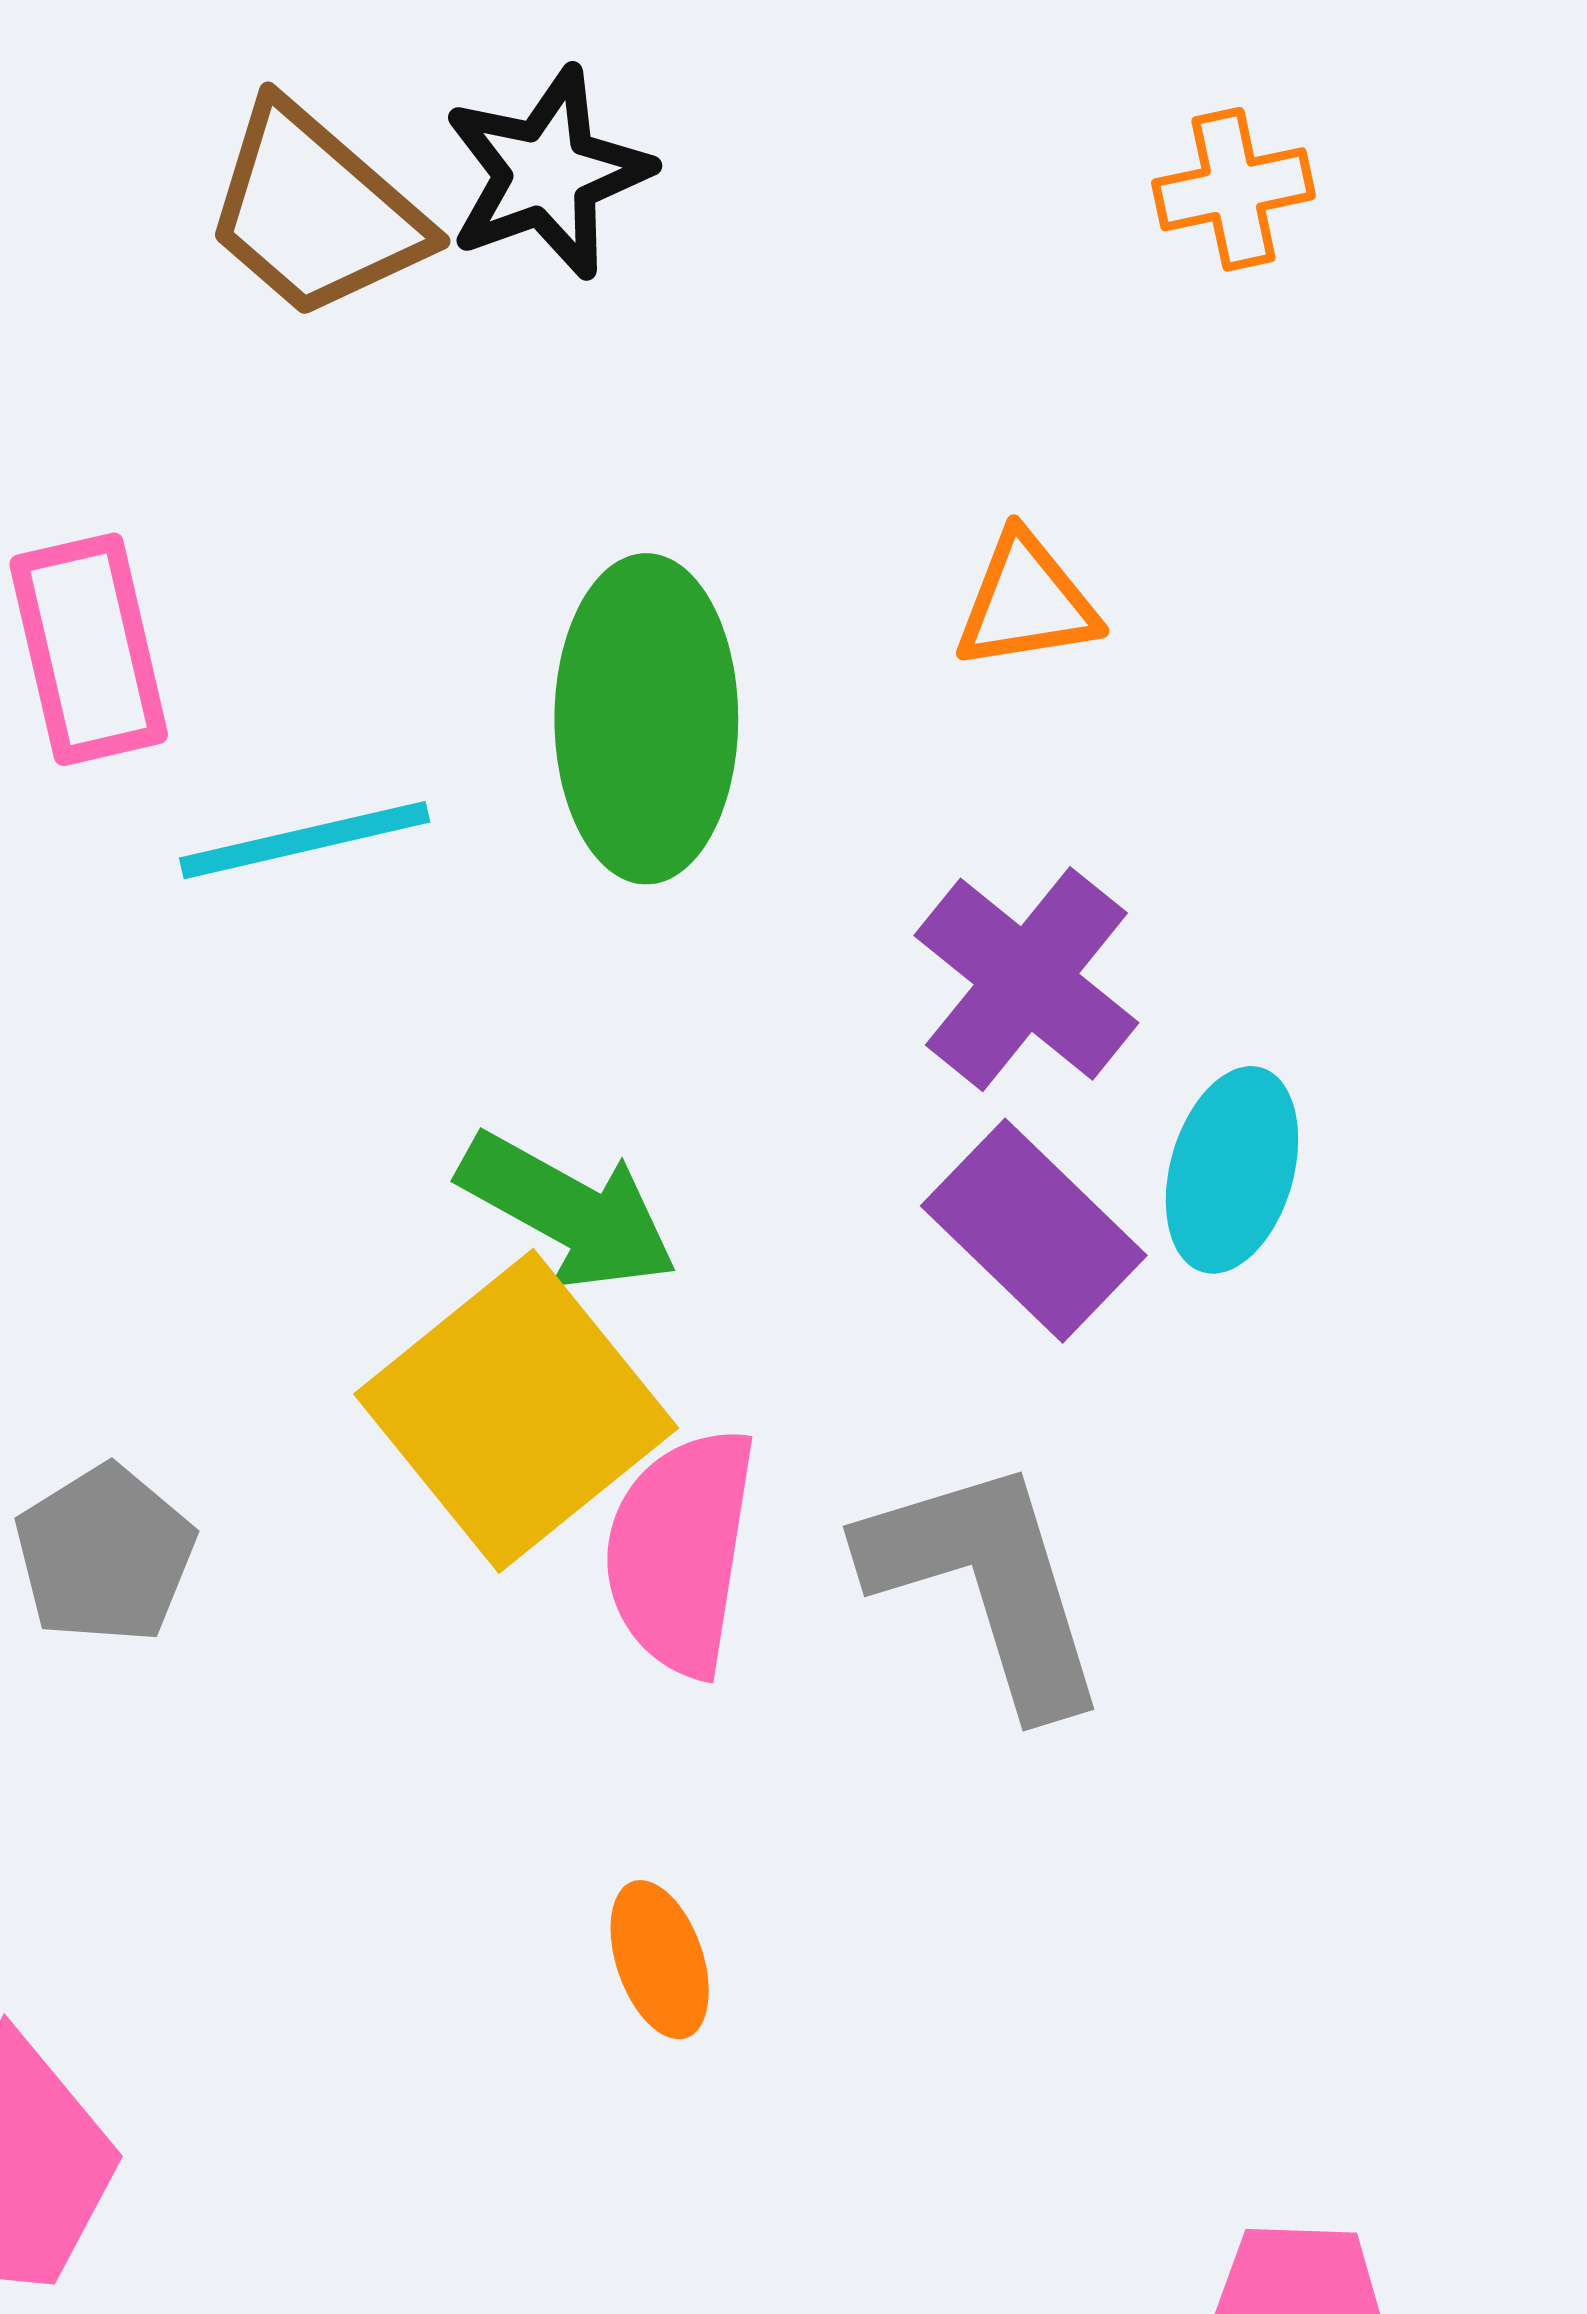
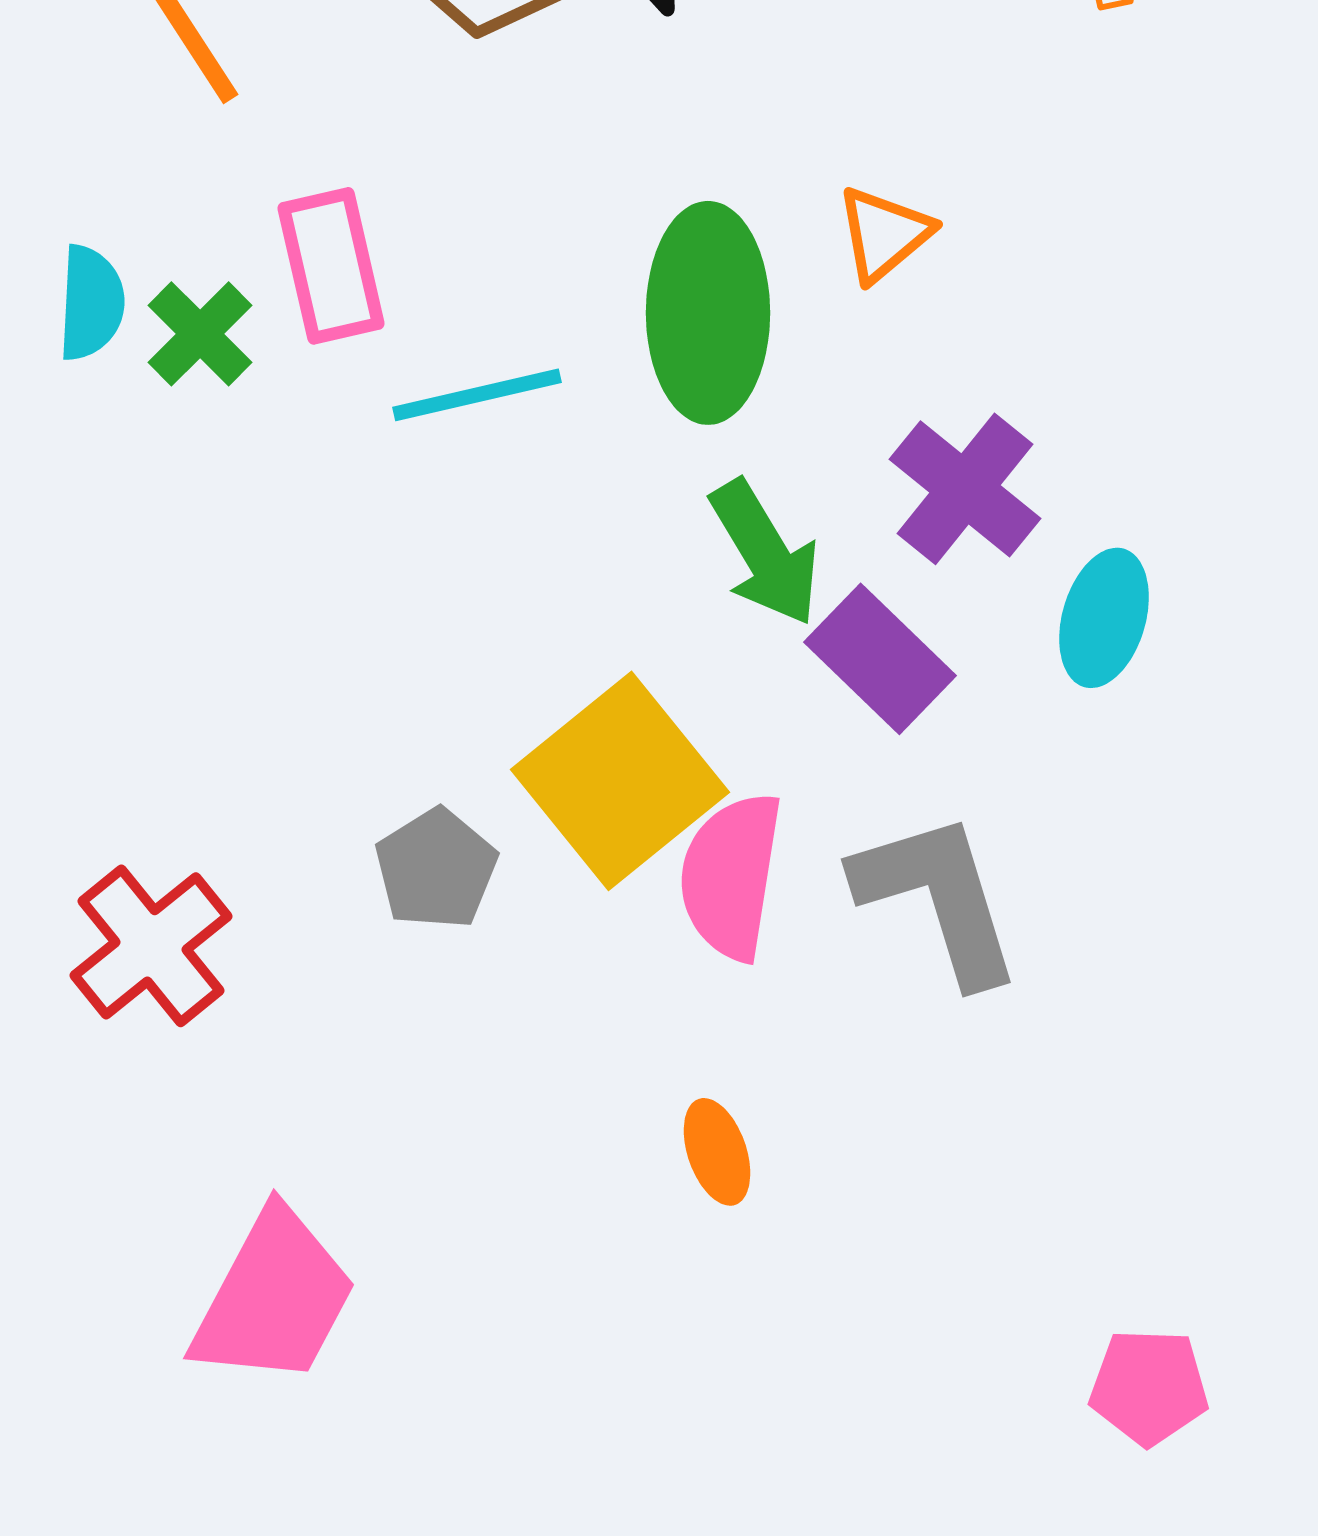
orange triangle: (1026, 602) -> (884, 234), moved, turned -31
green arrow: (568, 1211) -> (765, 553), moved, turned 30
purple rectangle: (1034, 1231) -> (880, 659), moved
gray pentagon: (105, 1554) -> (436, 869), moved

